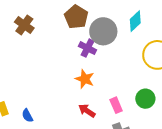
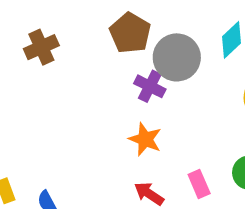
brown cross: (24, 25) -> (41, 47), turned 30

